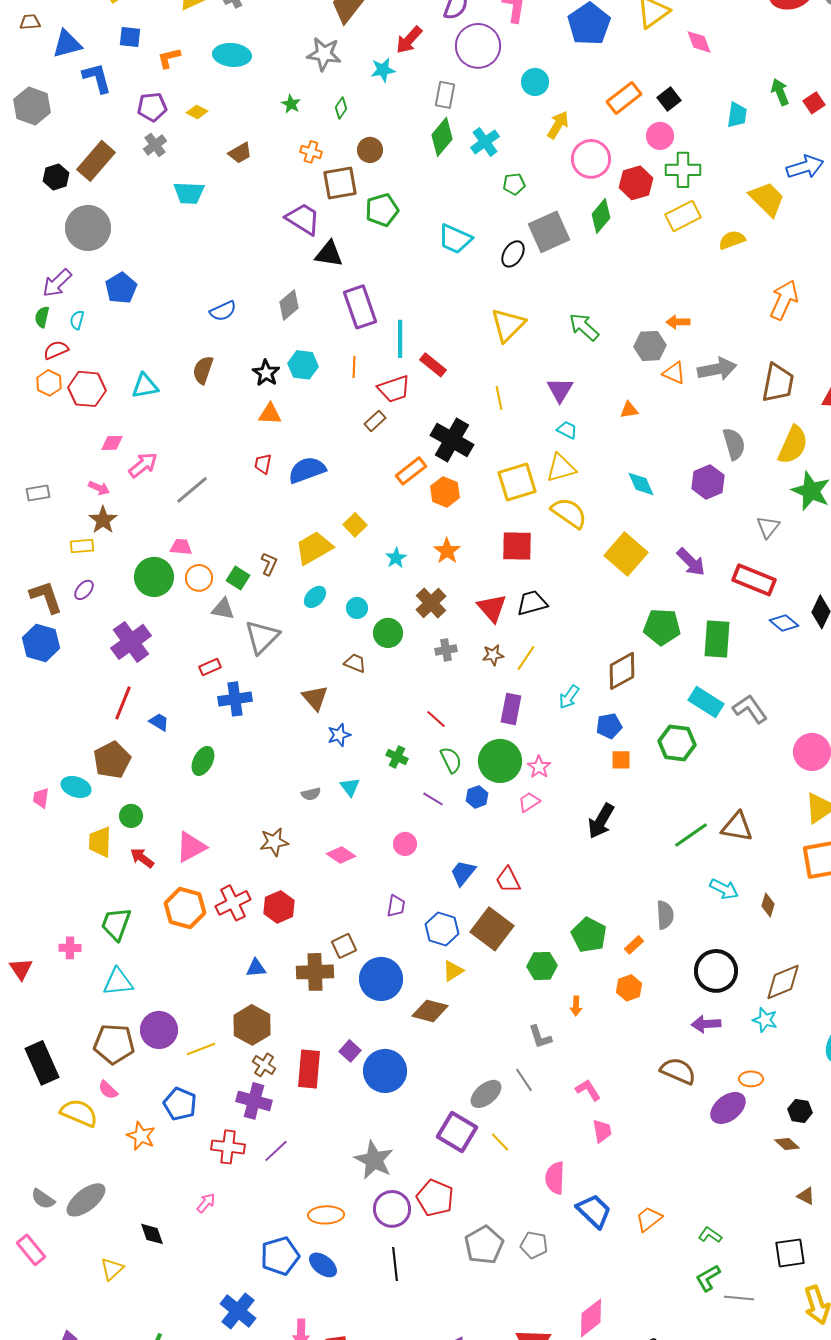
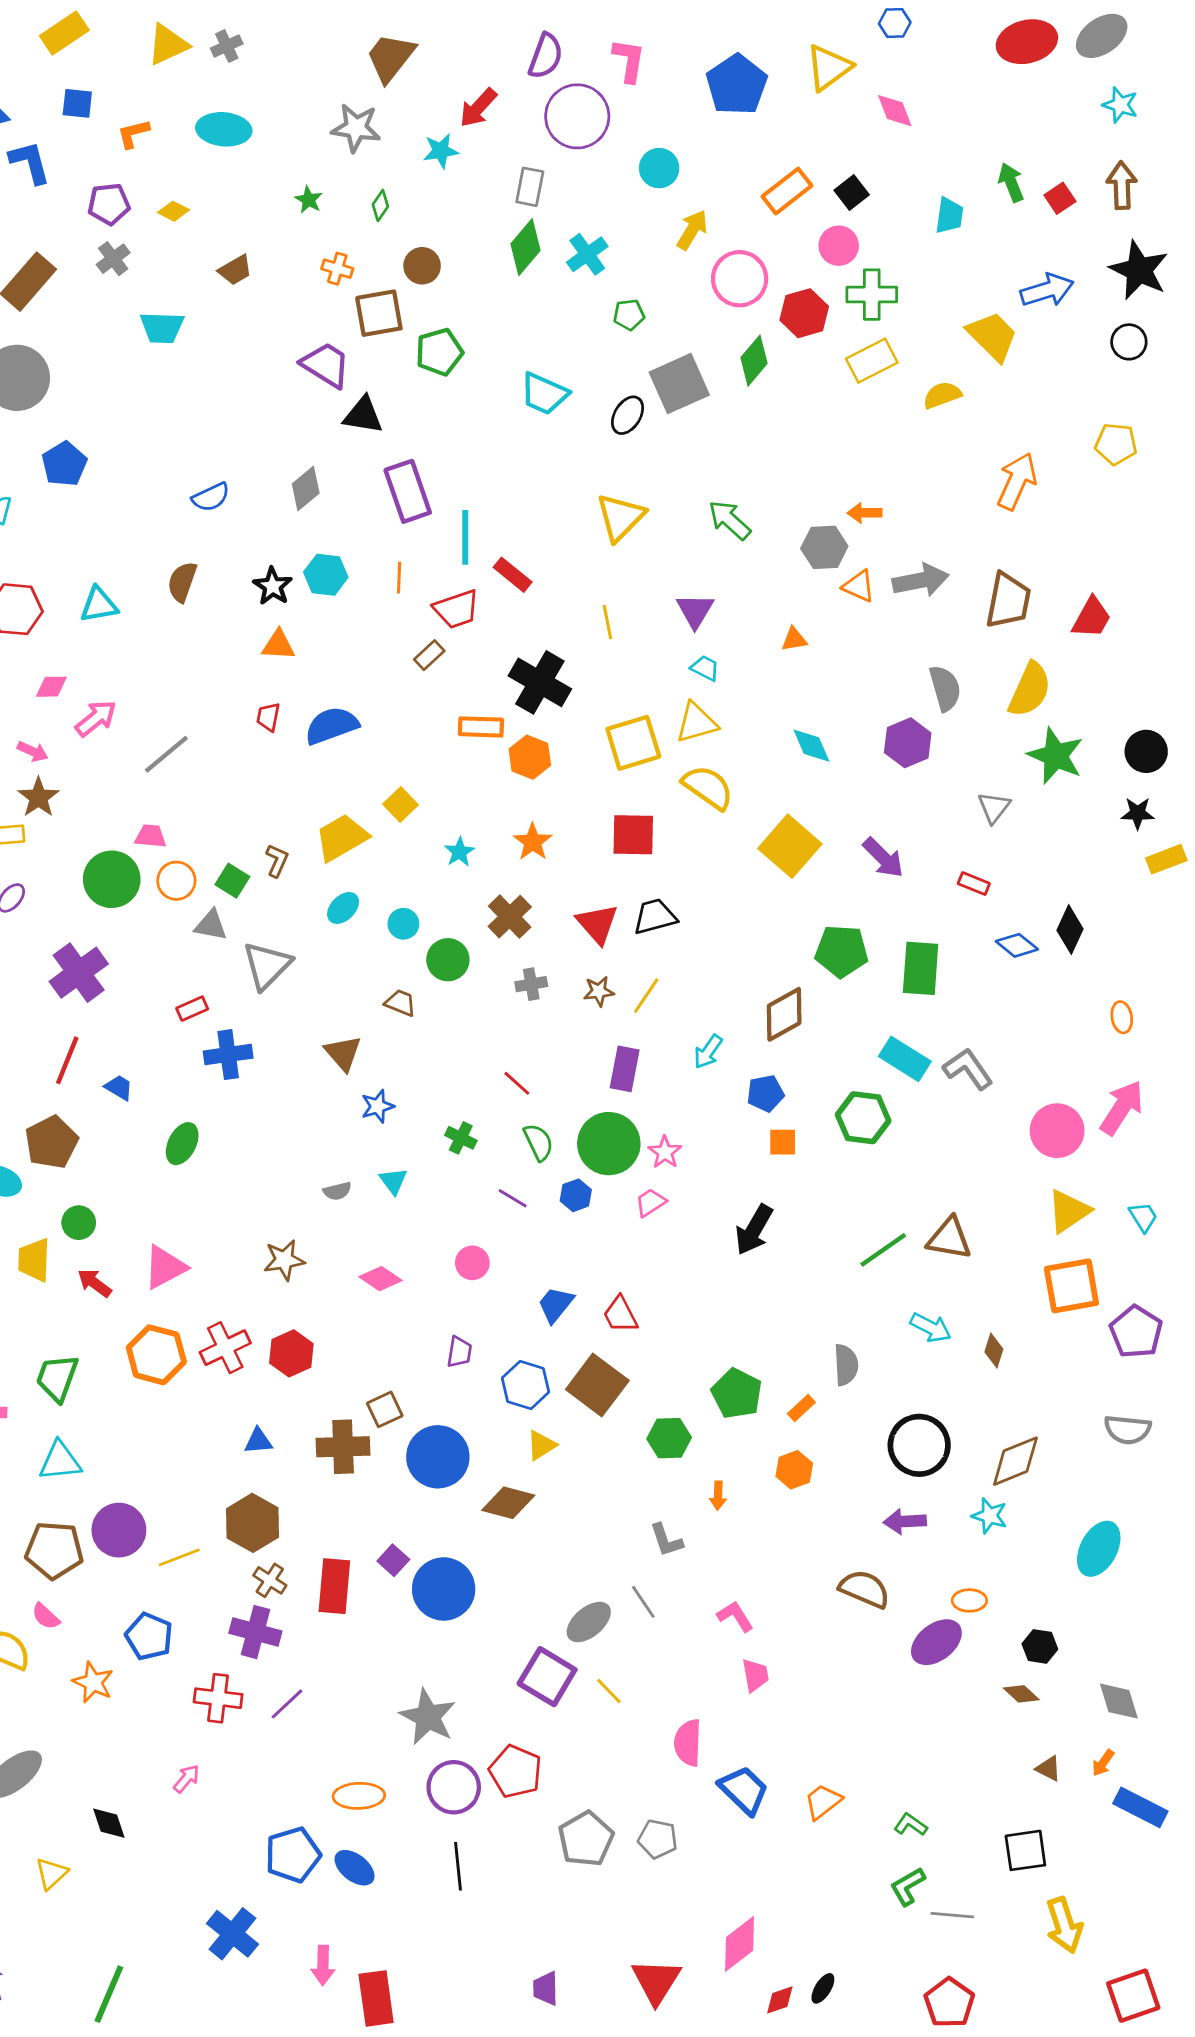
orange rectangle: (411, 471) -> (481, 727), turned 40
red rectangle: (754, 580) -> (974, 884), size x0.5

